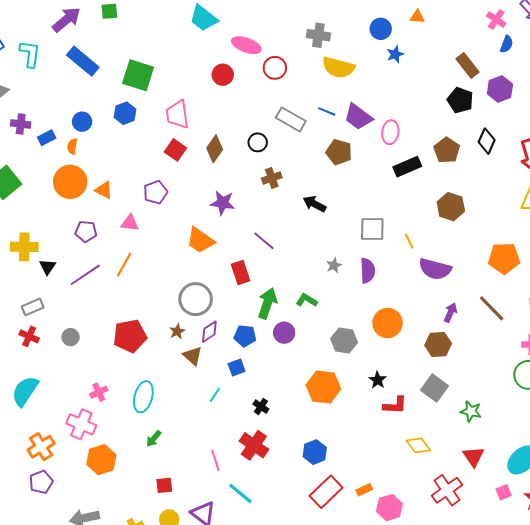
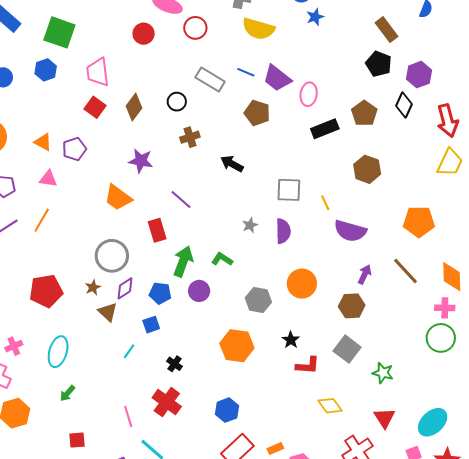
purple hexagon: (500, 89) -> (419, 75), moved
orange triangle: (104, 190) -> (43, 142), moved

